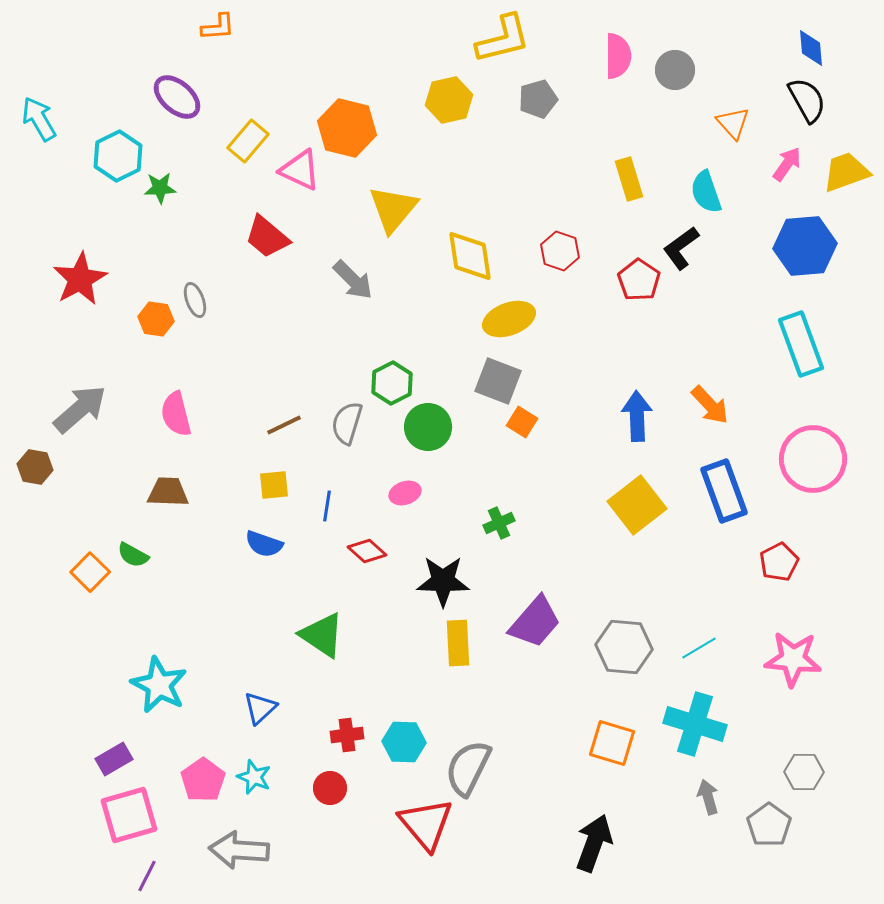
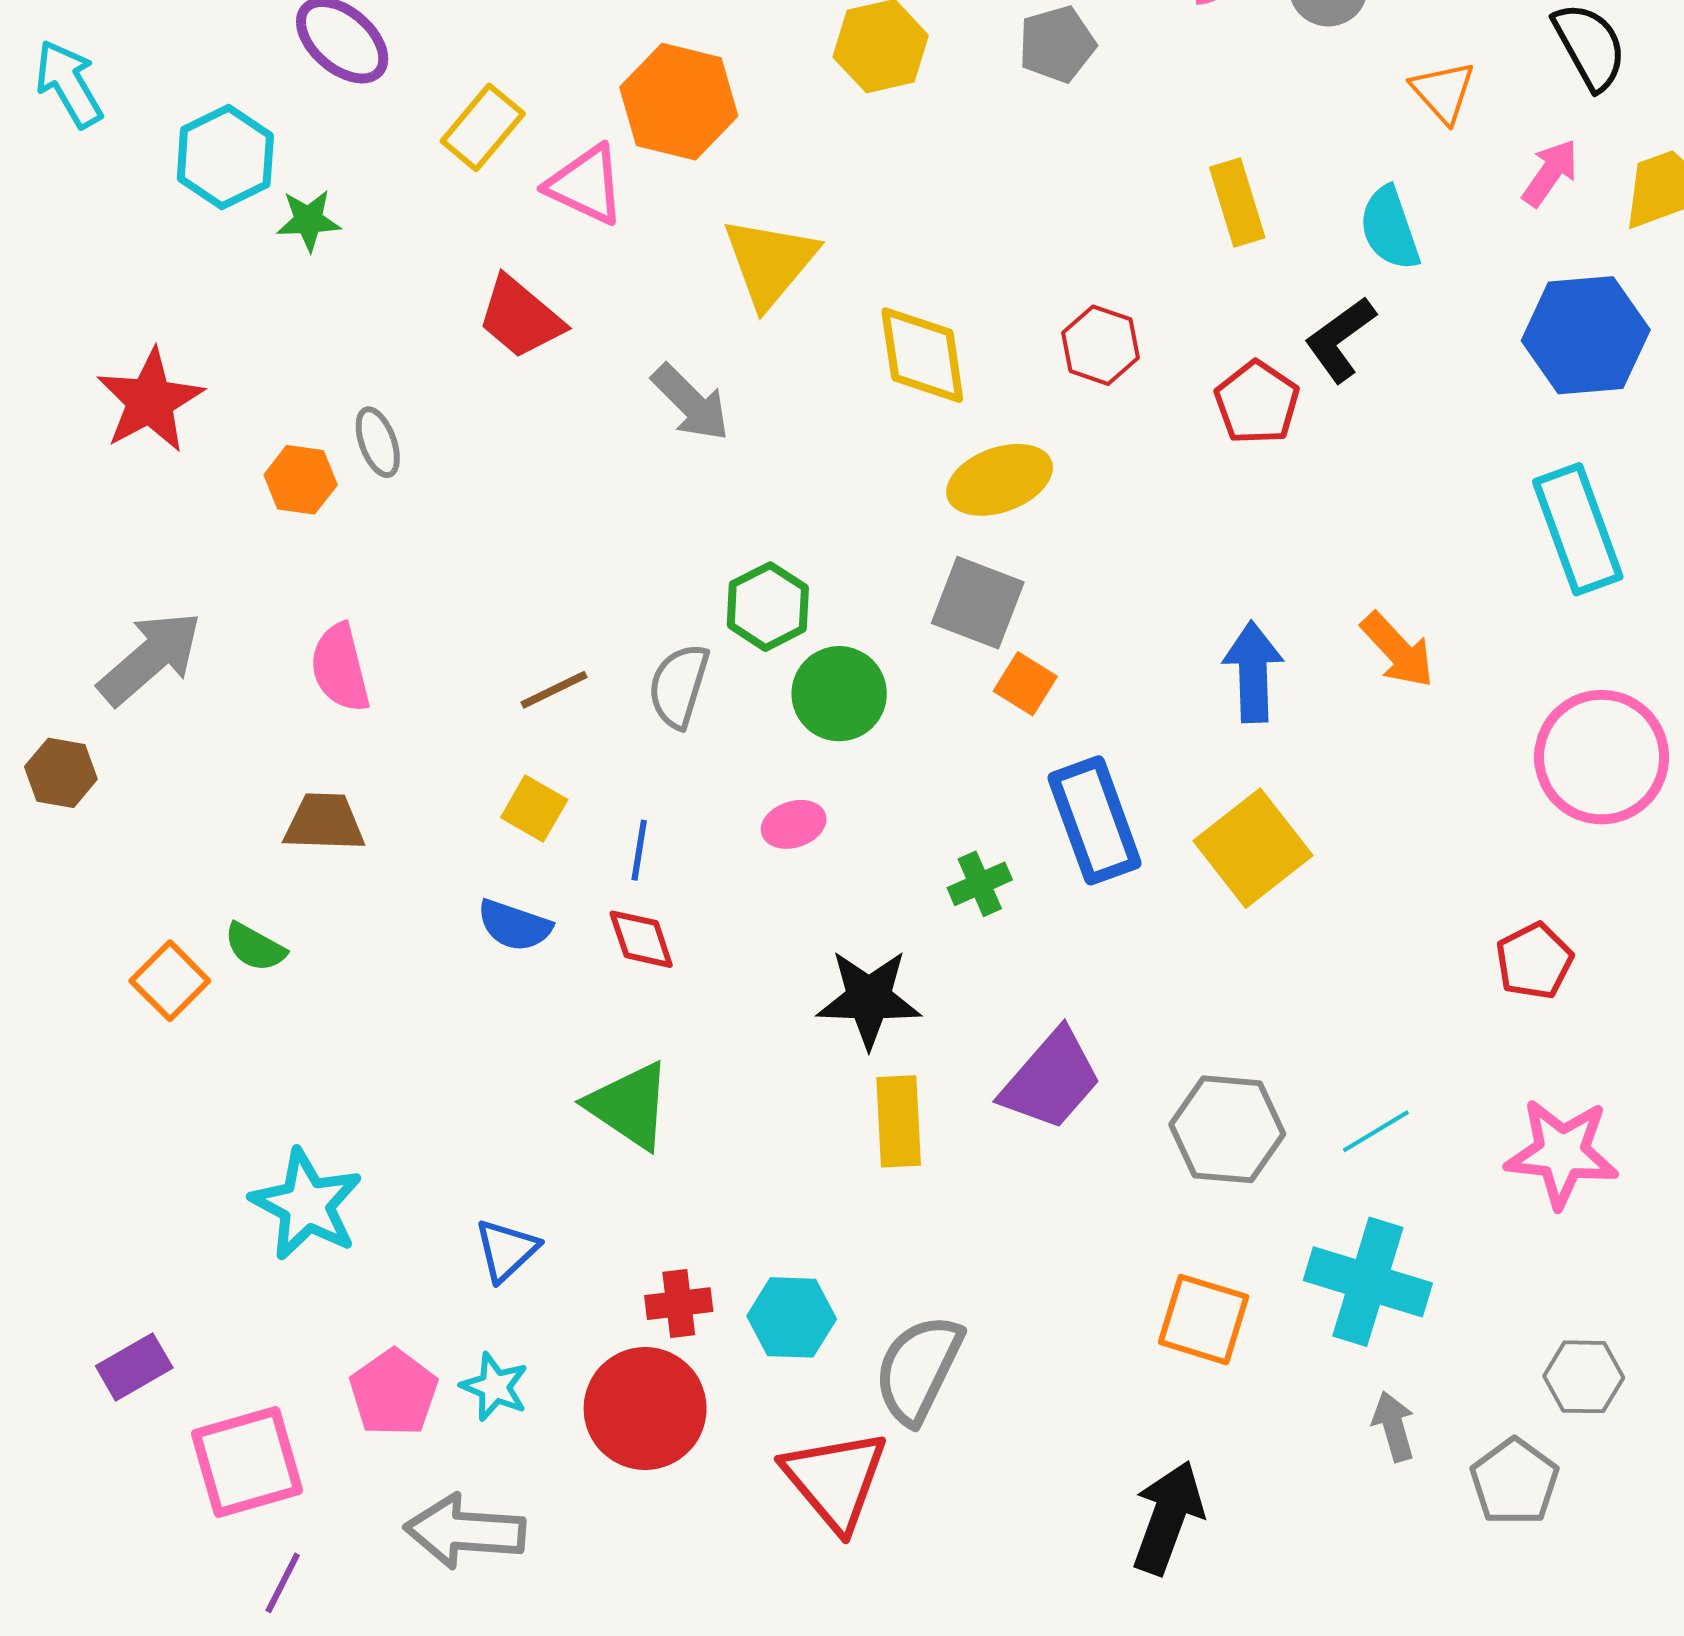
yellow square: (274, 485) -> (534, 809), turned 36
blue rectangle: (724, 491) -> (1095, 820), moved
red diamond: (367, 551) -> (641, 939), moved, turned 30
purple rectangle: (114, 759) -> (134, 1367), moved
red circle: (330, 788) -> (645, 1409), size x1.8

